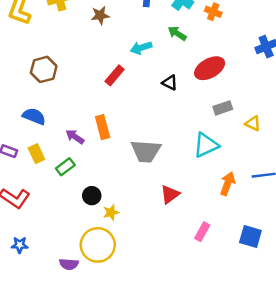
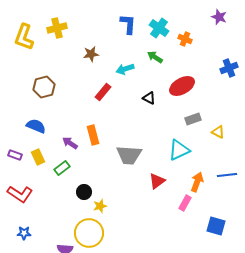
brown star: (100, 15) -> (91, 54), moved
red triangle: (170, 194) -> (157, 181), moved
pink rectangle: (202, 232) -> (185, 203), moved

